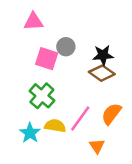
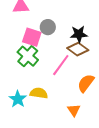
green cross: (42, 96) -> (28, 56), moved
pink line: (80, 119) -> (61, 65), moved

